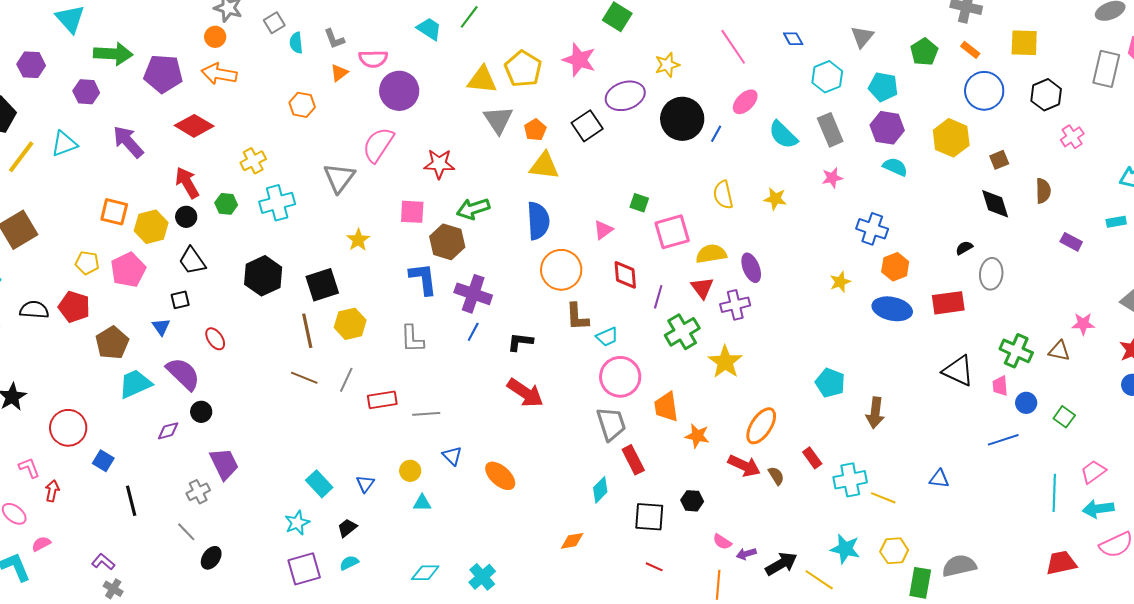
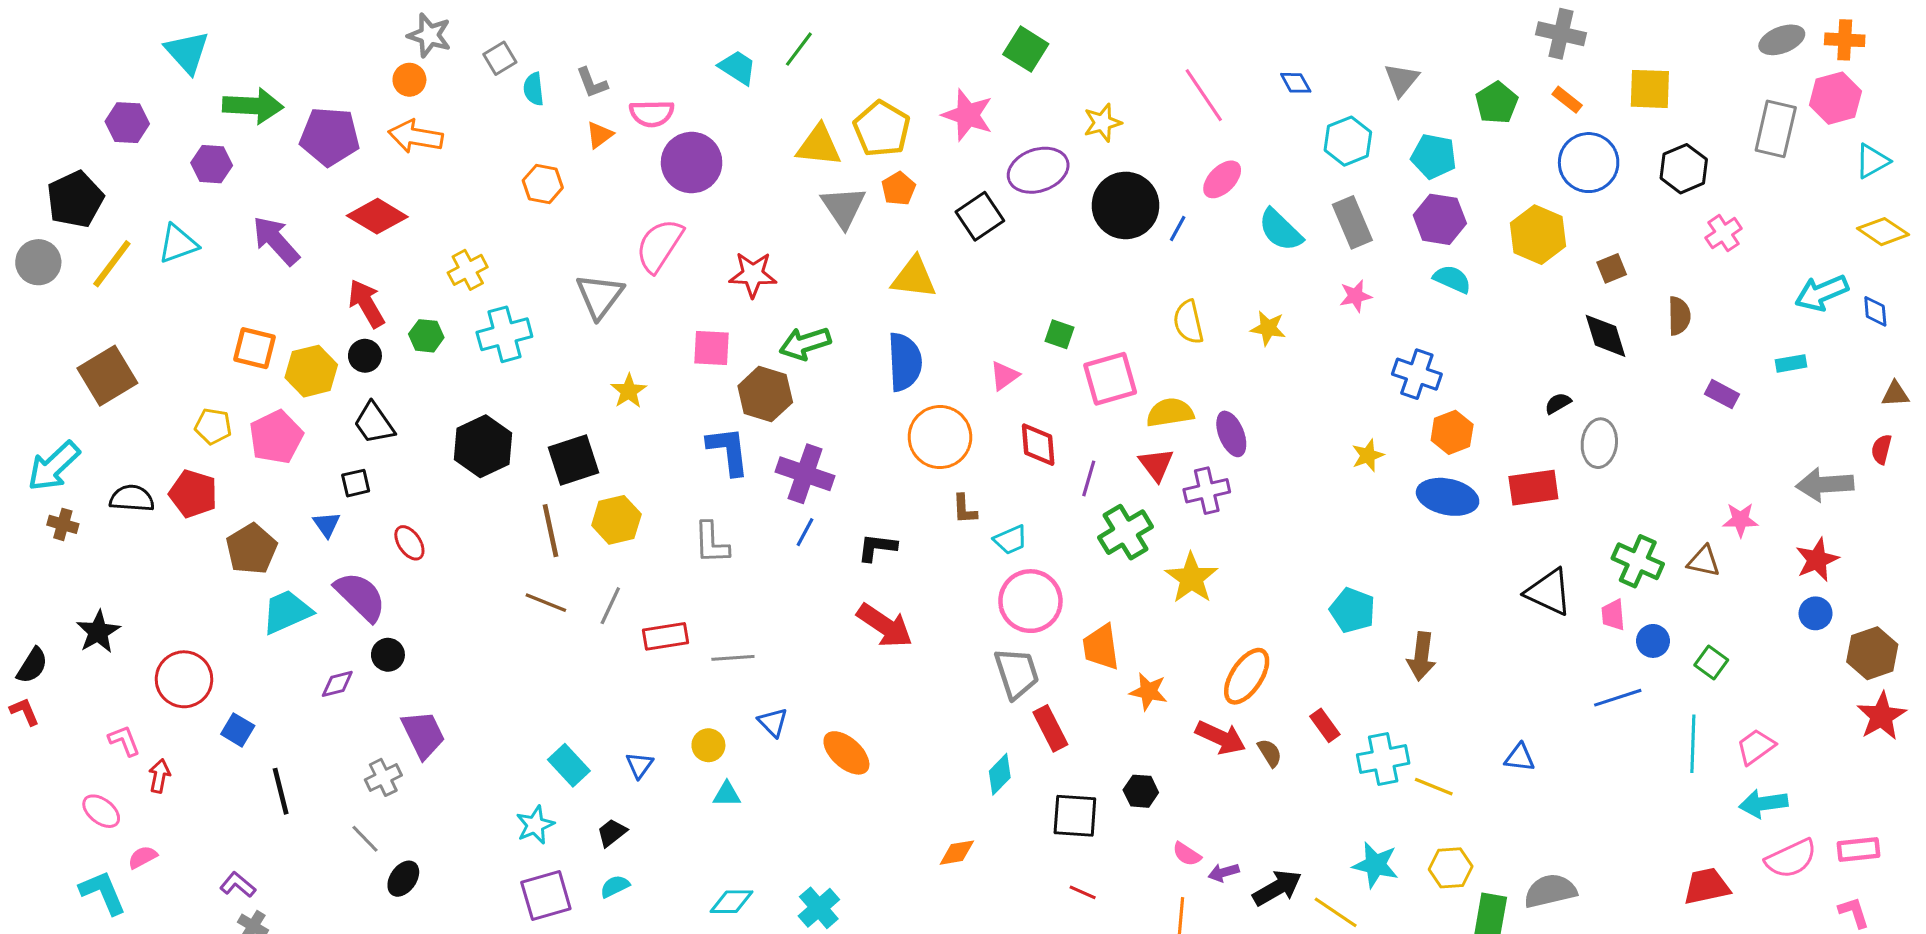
orange pentagon: (535, 130) -> (899, 189), moved
brown L-shape: (577, 317) -> (965, 509), size x0.7
cyan line: (1054, 493) -> (1693, 744), moved

